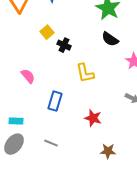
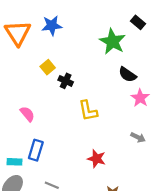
black semicircle: (110, 39) -> (127, 75), moved
blue rectangle: (55, 101) -> (36, 150), moved

